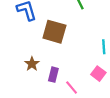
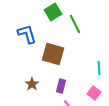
purple rectangle: (53, 75) -> (61, 86), moved

